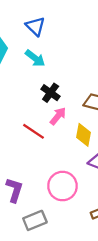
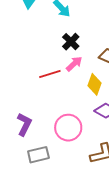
red line: (33, 131) -> (50, 74), turned -60

